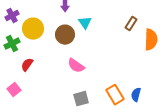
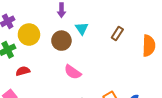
brown rectangle: (131, 24) -> (117, 33), moved
red semicircle: (27, 65) -> (23, 71), turned 40

